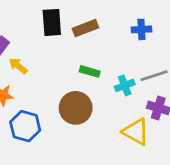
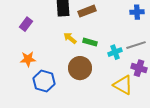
blue cross: (141, 29) -> (137, 12), moved
yellow arrow: (18, 66) -> (70, 38), moved

